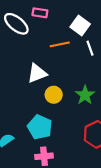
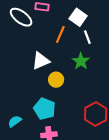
orange line: (60, 44) -> (60, 35), turned -54
green star: (85, 95) -> (81, 61), moved

